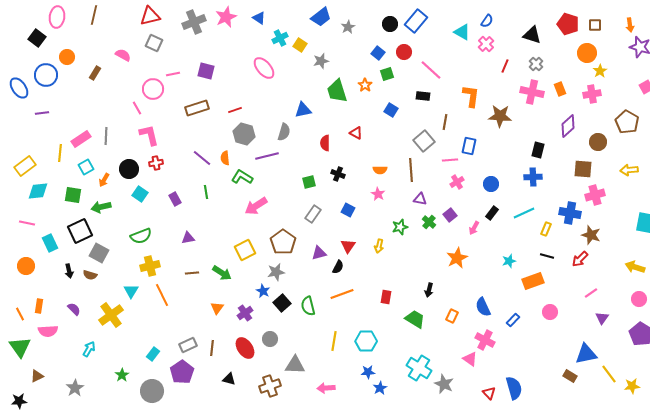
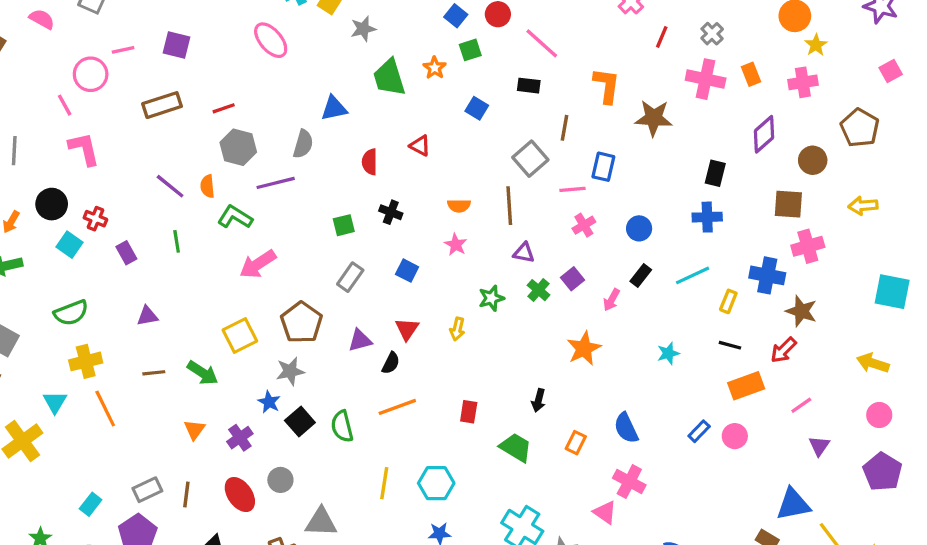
red cross: (156, 163) -> (95, 219), moved, turned 32
orange rectangle: (533, 281) -> (746, 386), moved
blue rectangle: (513, 320) -> (699, 431), moved

